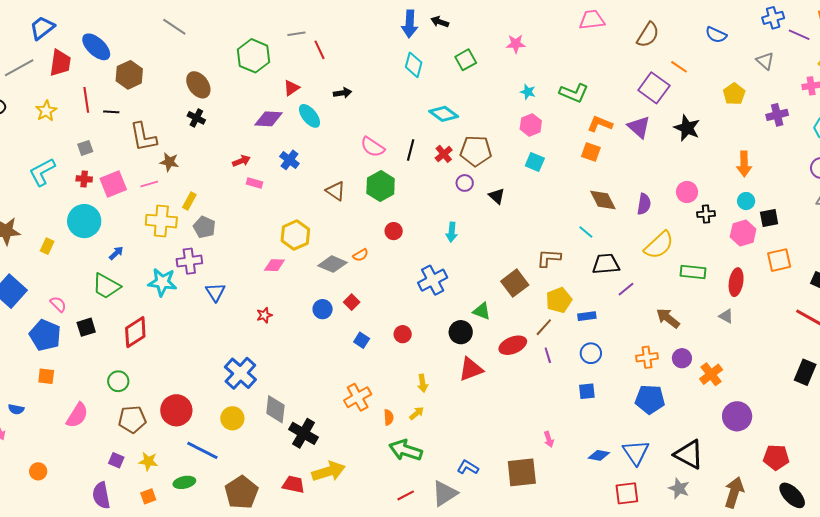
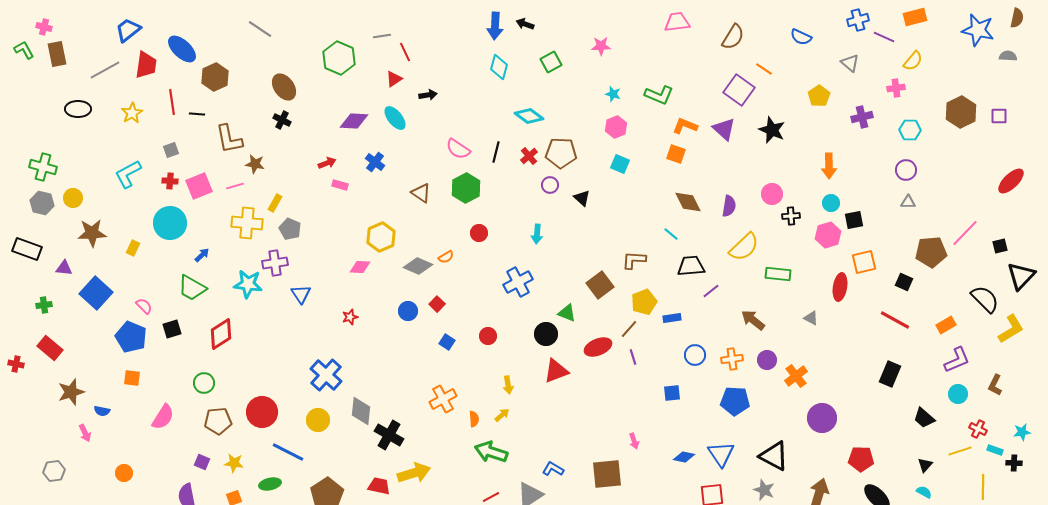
red triangle: (291, 88) -> (394, 79), moved
red ellipse: (736, 282) -> (840, 287), moved
blue circle: (591, 353) -> (695, 355), moved

